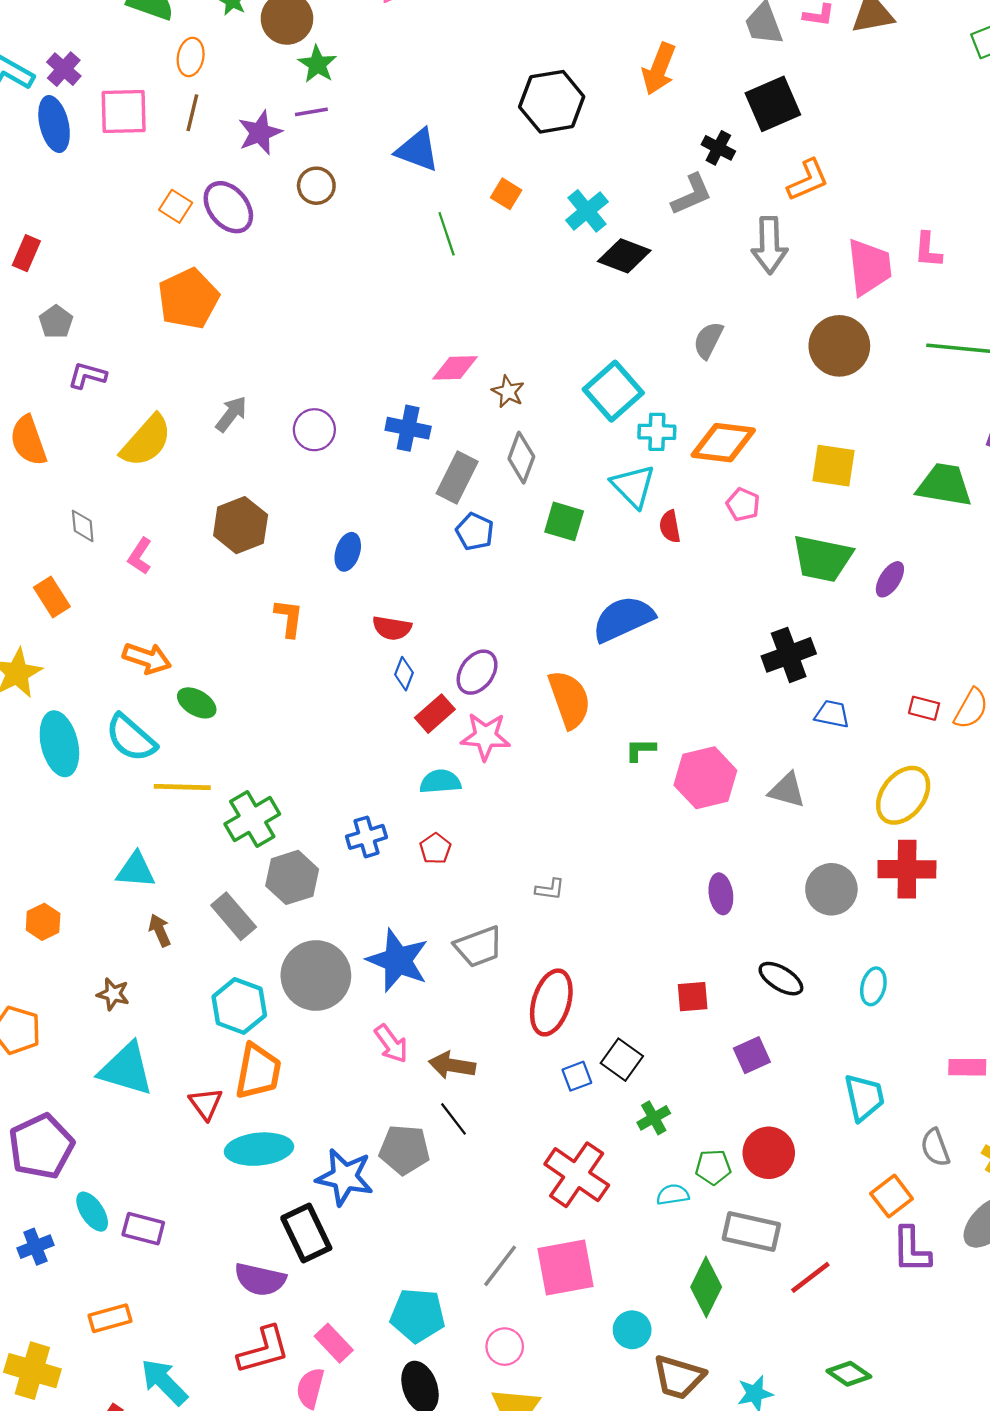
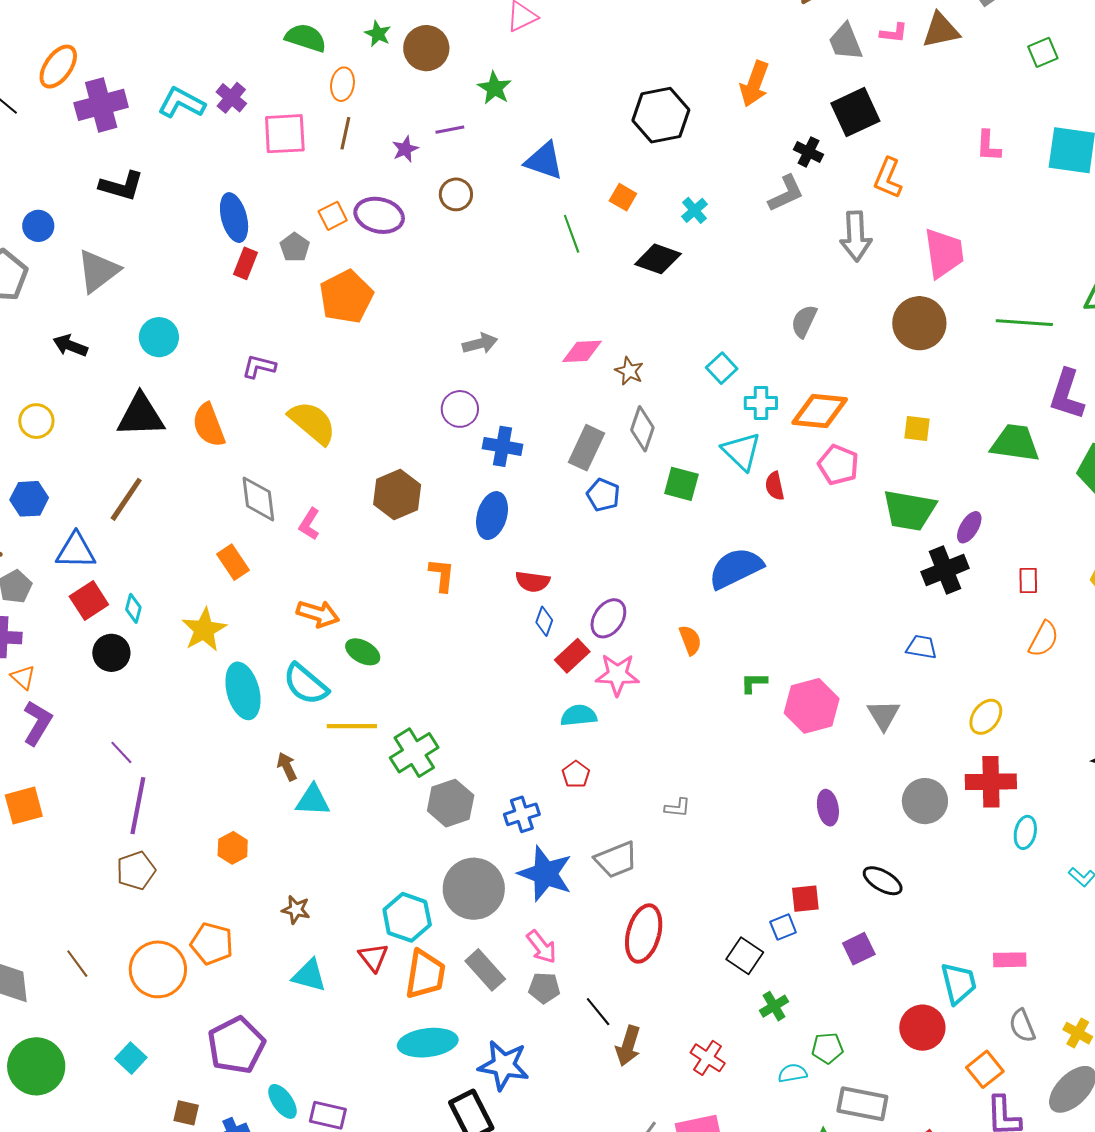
green star: (317, 64) -> (495, 88), moved
blue ellipse: (54, 124) -> (234, 218), moved
purple star: (260, 133) -> (405, 149), size x0.7
orange L-shape: (808, 180) -> (888, 178), turned 138
orange square: (176, 206) -> (333, 216), turned 32
purple ellipse: (228, 207) -> (379, 215), turned -36
cyan cross: (587, 211) -> (694, 210), size x0.7
pink L-shape: (928, 250) -> (988, 146), moved
red rectangle: (26, 253) -> (246, 263), moved
black diamond: (624, 256) -> (658, 259), moved
gray pentagon: (56, 322) -> (295, 247), moved
cyan square: (613, 391) -> (722, 368), size x0.6
gray arrow: (231, 414) -> (480, 344), moved, turned 40
blue cross: (408, 428) -> (502, 446), moved
yellow semicircle: (146, 441) -> (312, 423), turned -90
yellow square: (833, 466) -> (917, 429), size x0.7
pink pentagon: (743, 504) -> (838, 465), size x1.4
gray diamond: (83, 526) -> (258, 499), size x1.6
blue ellipse: (348, 552) -> (492, 516), size x1.4
black cross: (789, 655) -> (945, 570), moved
orange semicircle: (569, 699) -> (690, 640), size x0.6
red rectangle: (924, 708) -> (1028, 581), moved, turned 76
gray triangle: (787, 790) -> (884, 715), turned 45
yellow ellipse: (903, 795) -> (986, 717), size x0.7
blue cross: (366, 837) -> (522, 814), moved
gray rectangle: (234, 916) -> (485, 970), moved
brown arrow: (160, 930) -> (287, 767), moved
cyan ellipse: (873, 986) -> (1025, 832), moved
red ellipse: (551, 1002) -> (644, 934), moved
brown arrow: (452, 1065) -> (628, 1046), moved, turned -81
pink rectangle: (967, 1067) -> (1010, 960), moved
cyan triangle: (126, 1069) -> (309, 975), size x0.7
blue square: (577, 1076) -> (783, 927), moved
red triangle: (206, 1104) -> (373, 957), moved
gray pentagon: (404, 1150) -> (544, 988), moved, size x0.7
red circle: (769, 1153) -> (922, 1028), moved
red cross: (577, 1175) -> (708, 1058), size x0.6

